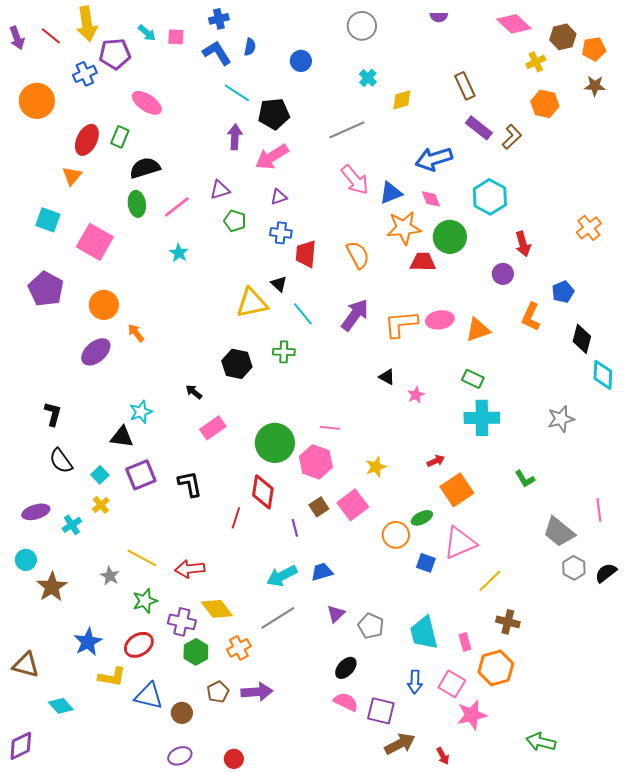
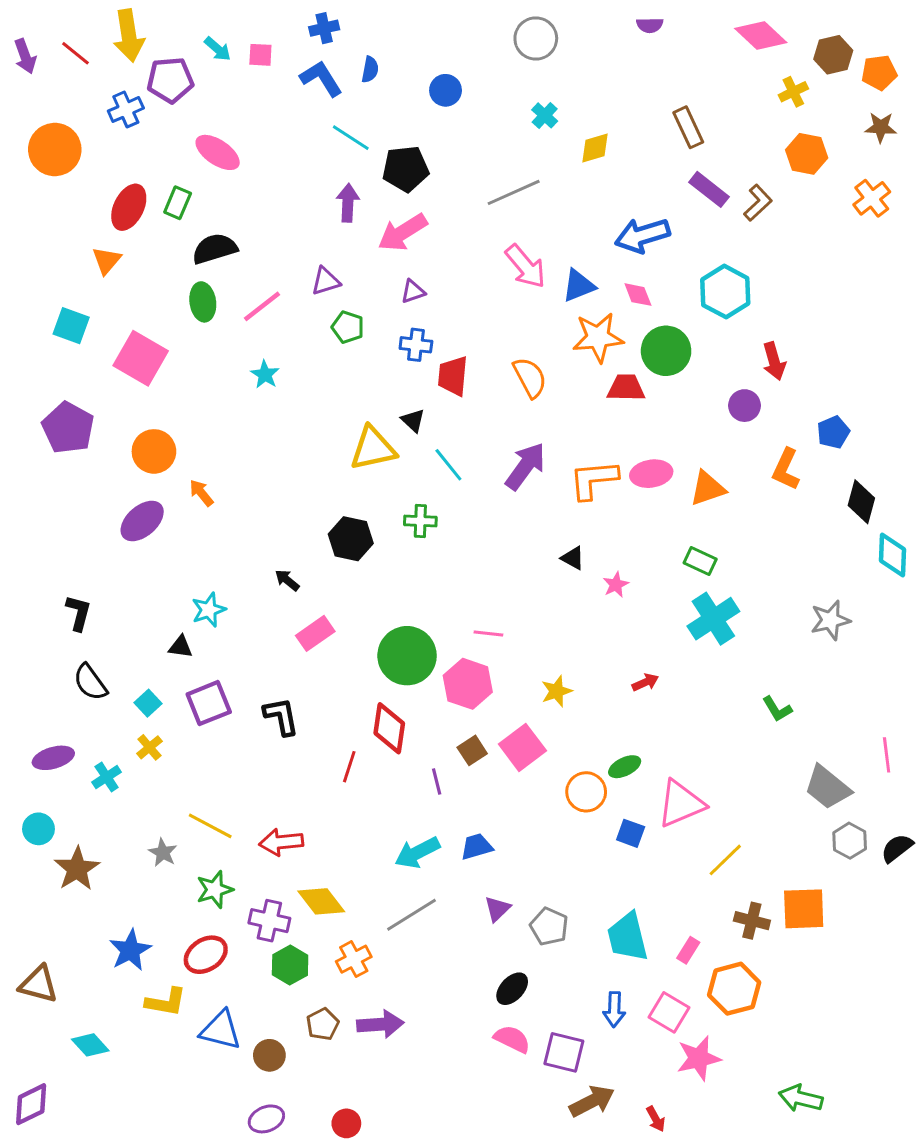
orange cross: (589, 228) -> (872, 198), moved
cyan cross: (482, 418) -> (713, 619), turned -32
black triangle: (122, 437) -> (181, 647), size x0.7
orange square: (457, 490) -> (804, 909), moved, turned 32
pink rectangle: (465, 642) -> (688, 950), turned 48

